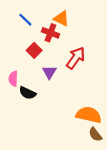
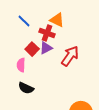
purple triangle: (49, 72) -> (46, 48), moved, turned 32
pink semicircle: (13, 79) -> (21, 65), moved

